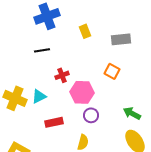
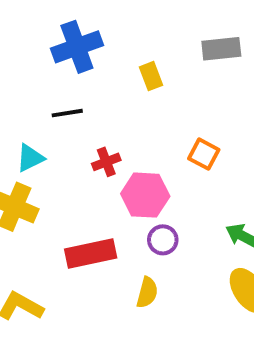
gray rectangle: (121, 39) -> (221, 49), moved
cyan triangle: (39, 96) -> (30, 158), moved
red rectangle: (54, 122) -> (91, 254), size x1.4

